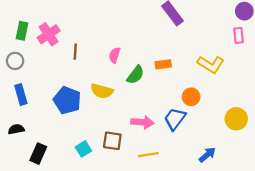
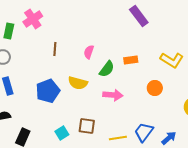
pink cross: (49, 34) -> (33, 19), moved
blue pentagon: (67, 100) -> (48, 91), turned 30
blue trapezoid: (175, 119) -> (144, 132), moved
pink arrow: (142, 122) -> (113, 95), moved

